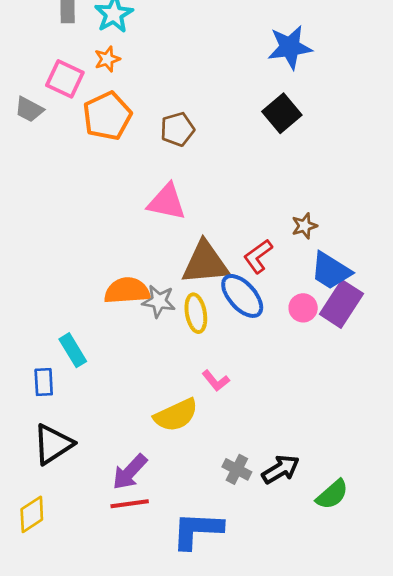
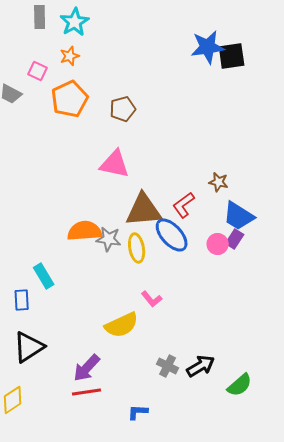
pink square: (65, 79) -> (38, 71), size x0.7
black square: (282, 113) -> (232, 56), moved, turned 32
brown star: (304, 226) -> (219, 182), turned 30
purple rectangle: (341, 304) -> (235, 239), moved, size x0.6
blue L-shape: (197, 530) -> (138, 412), size x0.5

